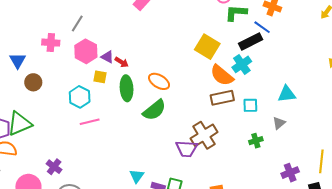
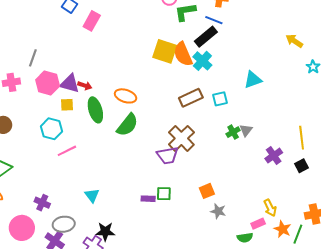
purple triangle: (107, 57) -> (70, 84), size x1.5
orange semicircle: (222, 75) -> (183, 54), moved, turned 40
gray triangle: (279, 123) -> (246, 130), moved
cyan triangle: (137, 176) -> (92, 195), moved

